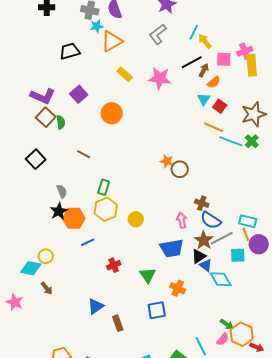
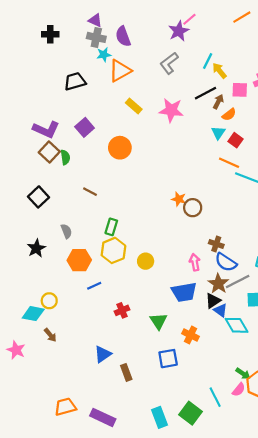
black star: (59, 211) -> (36, 248), moved

